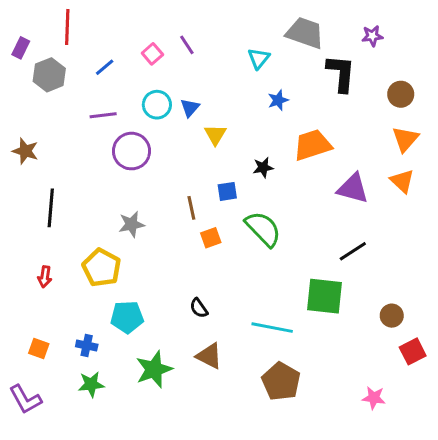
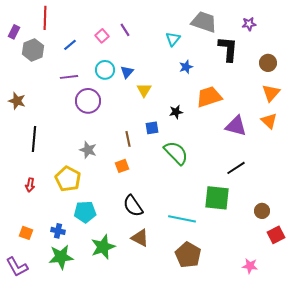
gray star: (132, 224) -> (88, 150), turned 30
orange square: (211, 238) -> (122, 166), moved
black semicircle: (199, 308) -> (133, 206), size x1.6
green star: (91, 384) -> (61, 257), size x1.4

